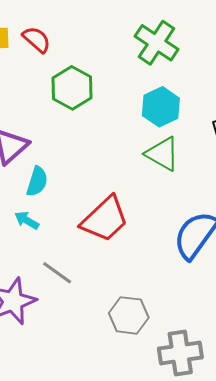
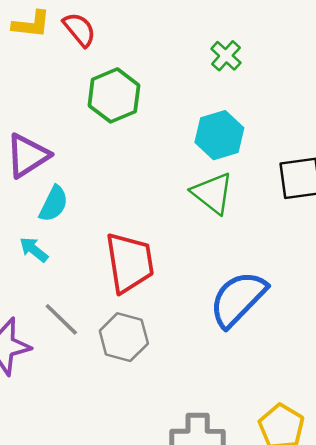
green cross: (157, 43) -> (226, 56), size x0.6
red trapezoid: (105, 219) -> (130, 263), turned -64
gray hexagon: (129, 315) -> (124, 337), moved

